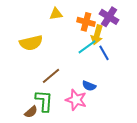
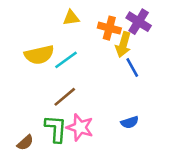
cyan line: (87, 47) -> (66, 60), moved
blue semicircle: (89, 86) -> (130, 122), moved, turned -40
pink star: (76, 100) -> (80, 127), moved
brown semicircle: (31, 112) -> (25, 143), moved

